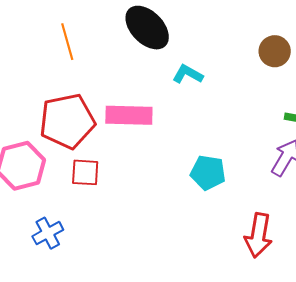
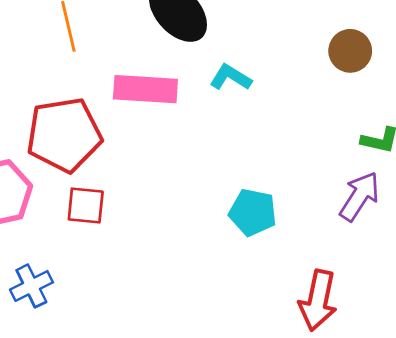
pink rectangle: (129, 115) -> (145, 89), moved

